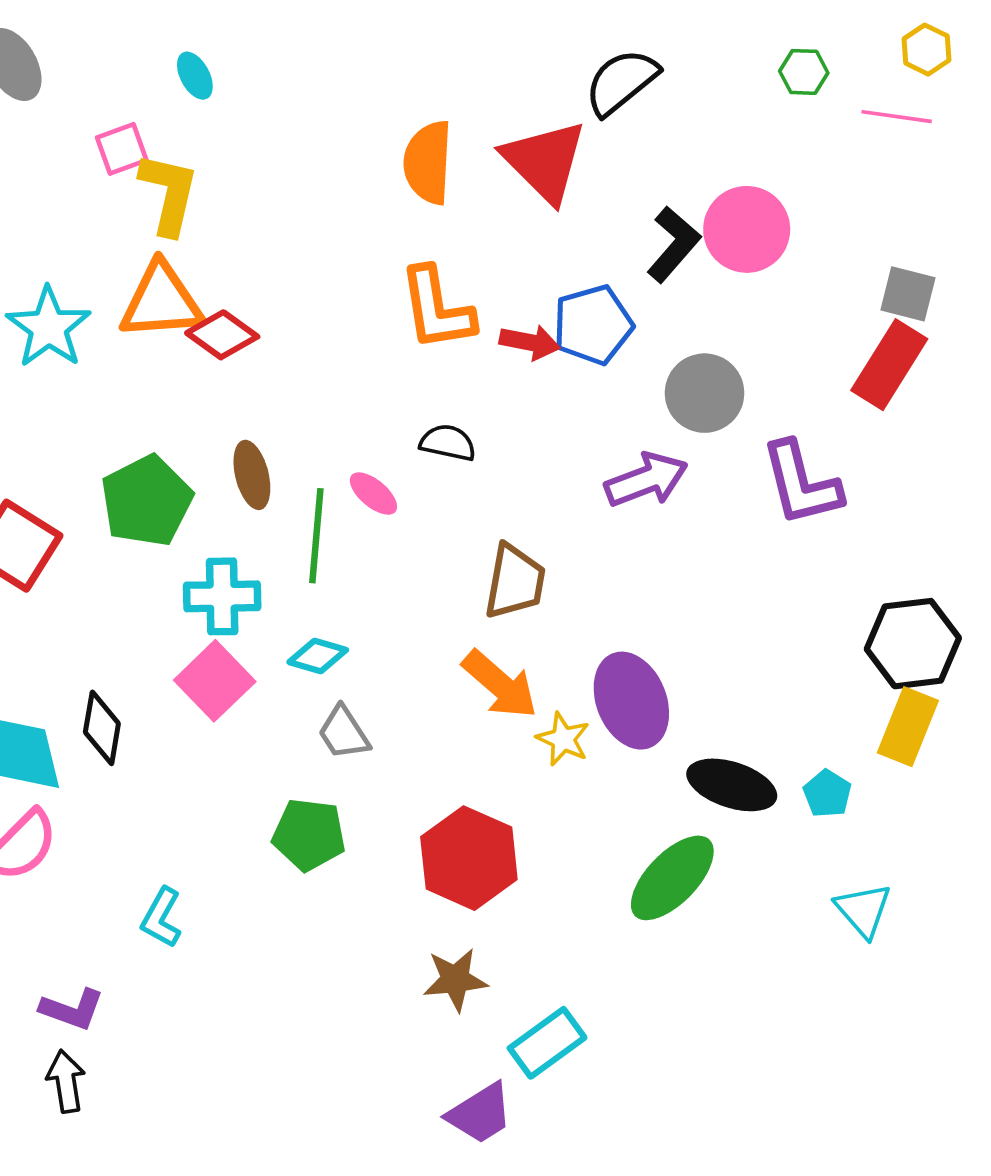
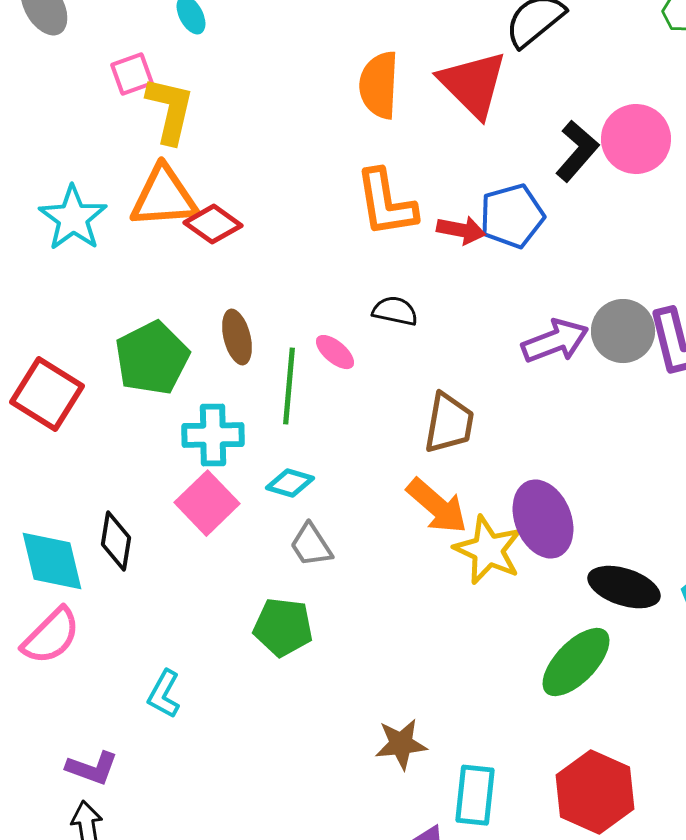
gray circle: (705, 393) -> (623, 331), moved
yellow star: (563, 739) -> (488, 550), size x1.6
red hexagon: (469, 858) -> (595, 792), moved
cyan rectangle: (547, 1043) -> (475, 795), turned -48

